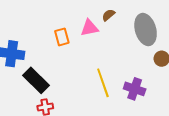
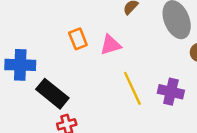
pink triangle: (90, 28) -> (111, 45), moved

